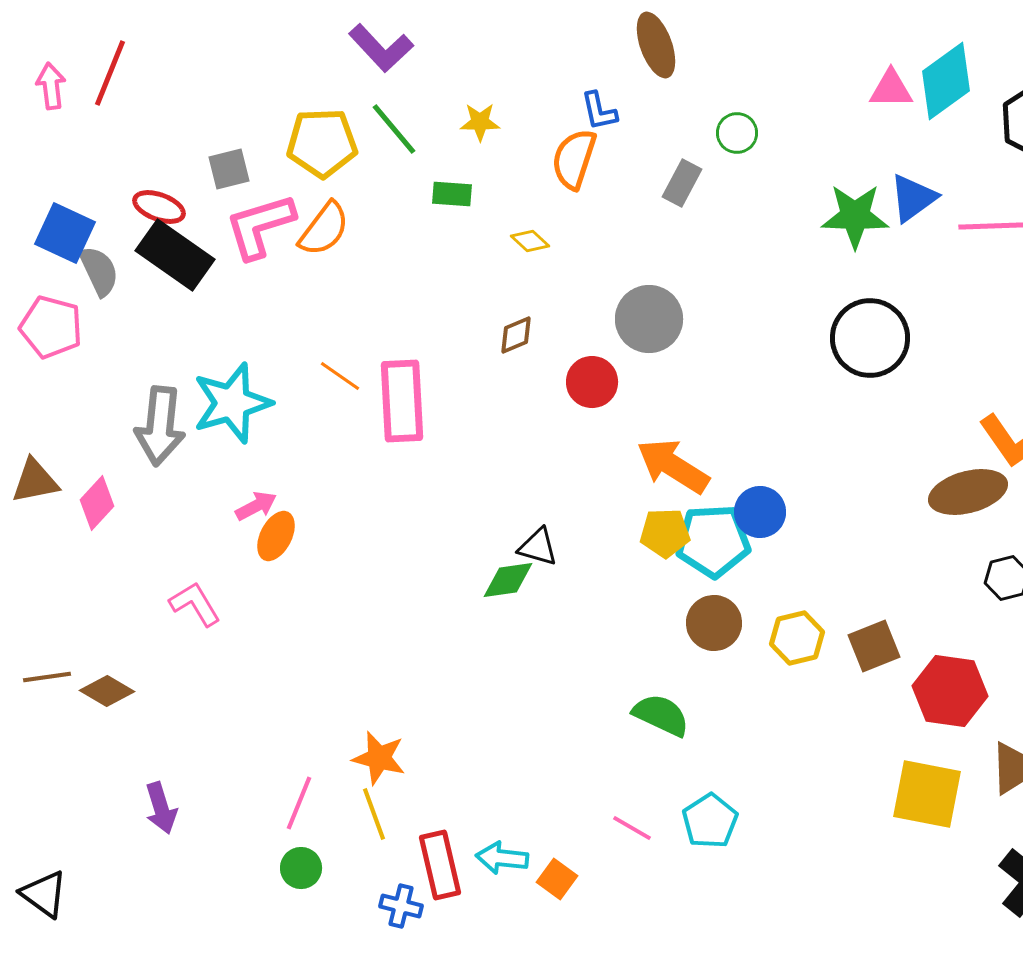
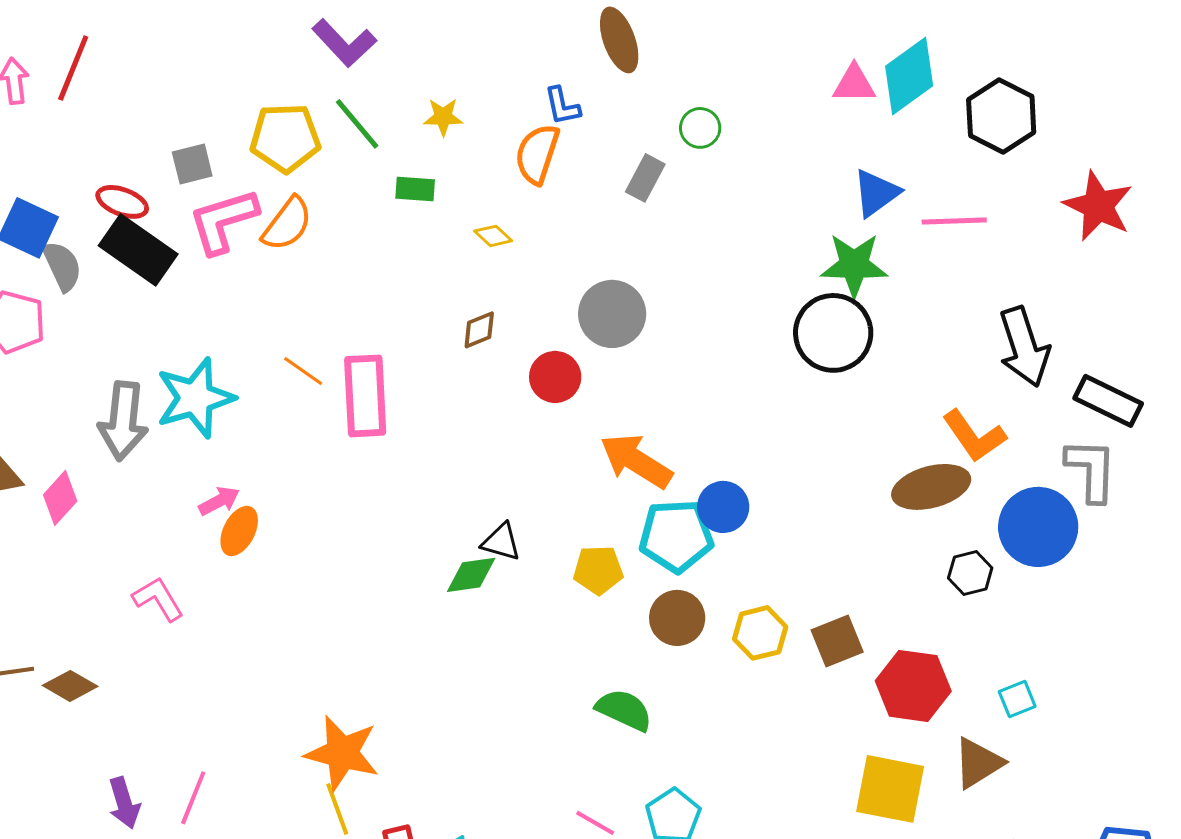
green star: (855, 216) -> (854, 265), moved
yellow pentagon: (665, 533) -> (598, 570), moved
orange star: (379, 758) -> (342, 753), size x1.4
pink line: (299, 803) -> (193, 798), moved

